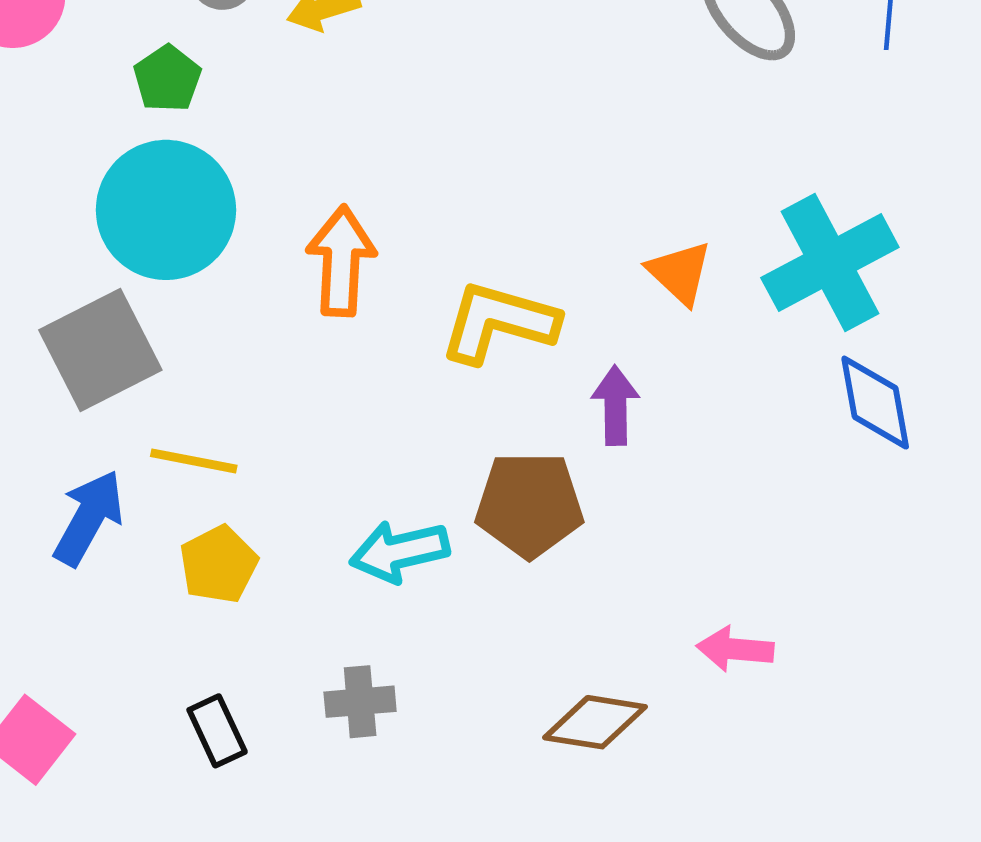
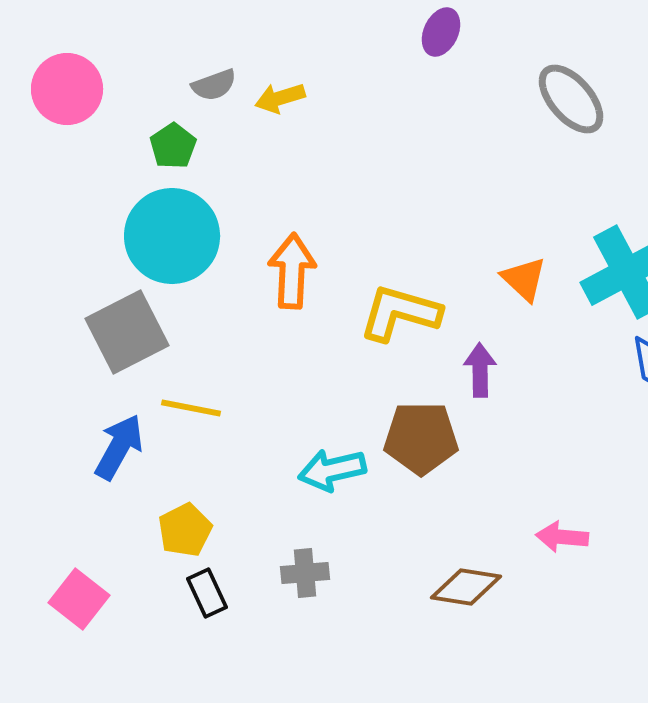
yellow pentagon: (219, 565) -> (185, 530), moved

